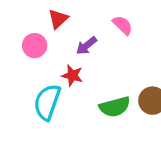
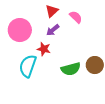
red triangle: (58, 19) -> (52, 11), moved
pink circle: (35, 46) -> (20, 30), size x1.5

